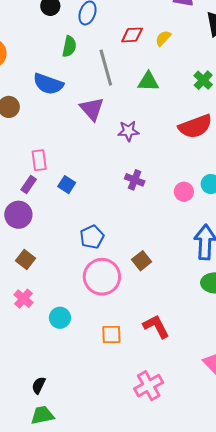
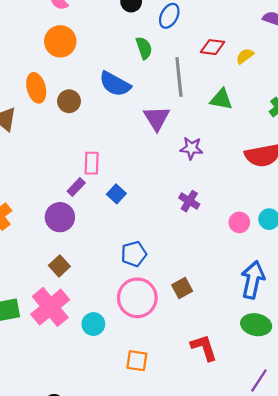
green semicircle: (69, 46) -> (144, 48), turned -40
pink cross: (23, 299) -> (50, 307), size x1.8
cyan circle: (60, 318) -> (93, 324), moved
red L-shape: (156, 326) -> (204, 348), moved

